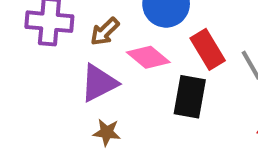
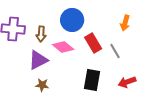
brown arrow: (105, 32) -> (41, 34), turned -42
black rectangle: (190, 97) -> (92, 80), moved

